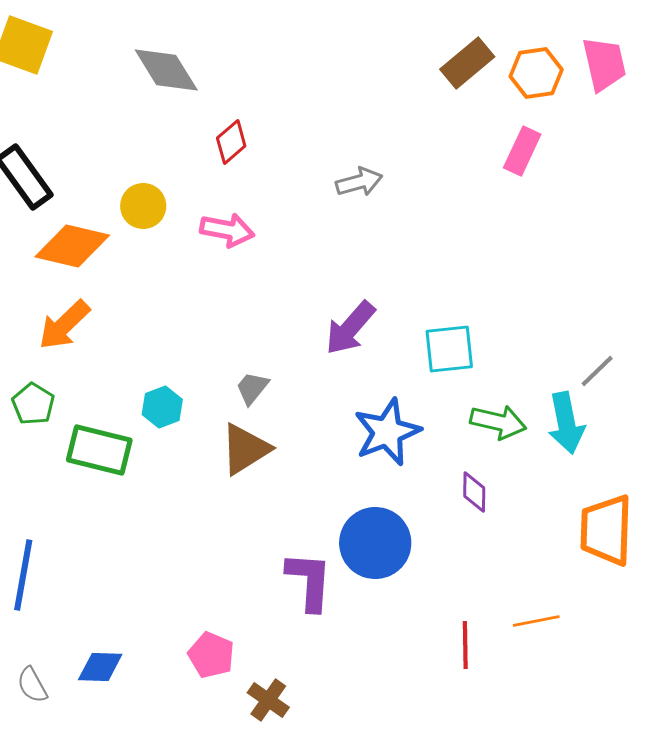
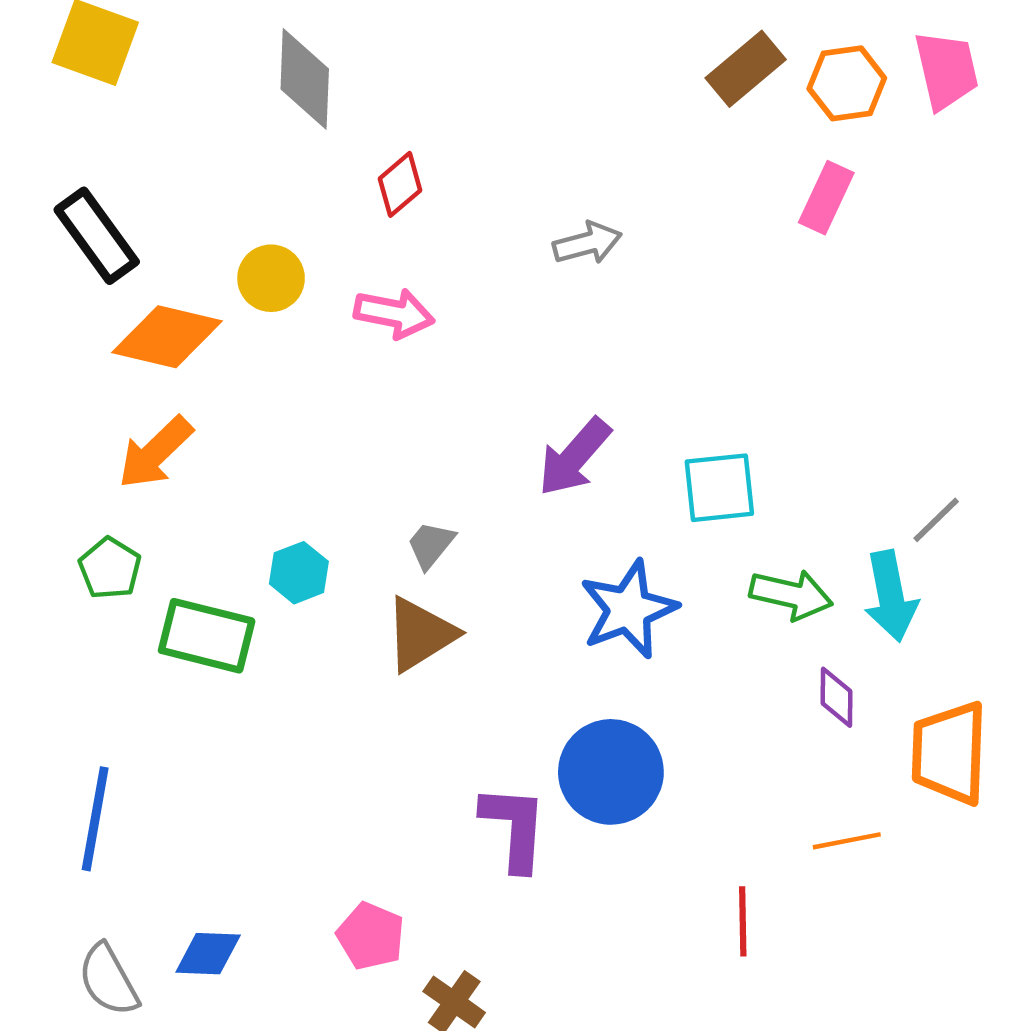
gray diamond: (166, 70) -> (305, 79), turned 34
purple diamond: (474, 492) -> (837, 697), moved
orange line: (536, 621) -> (847, 841), moved
gray semicircle: (32, 685) -> (108, 980), size x1.4

